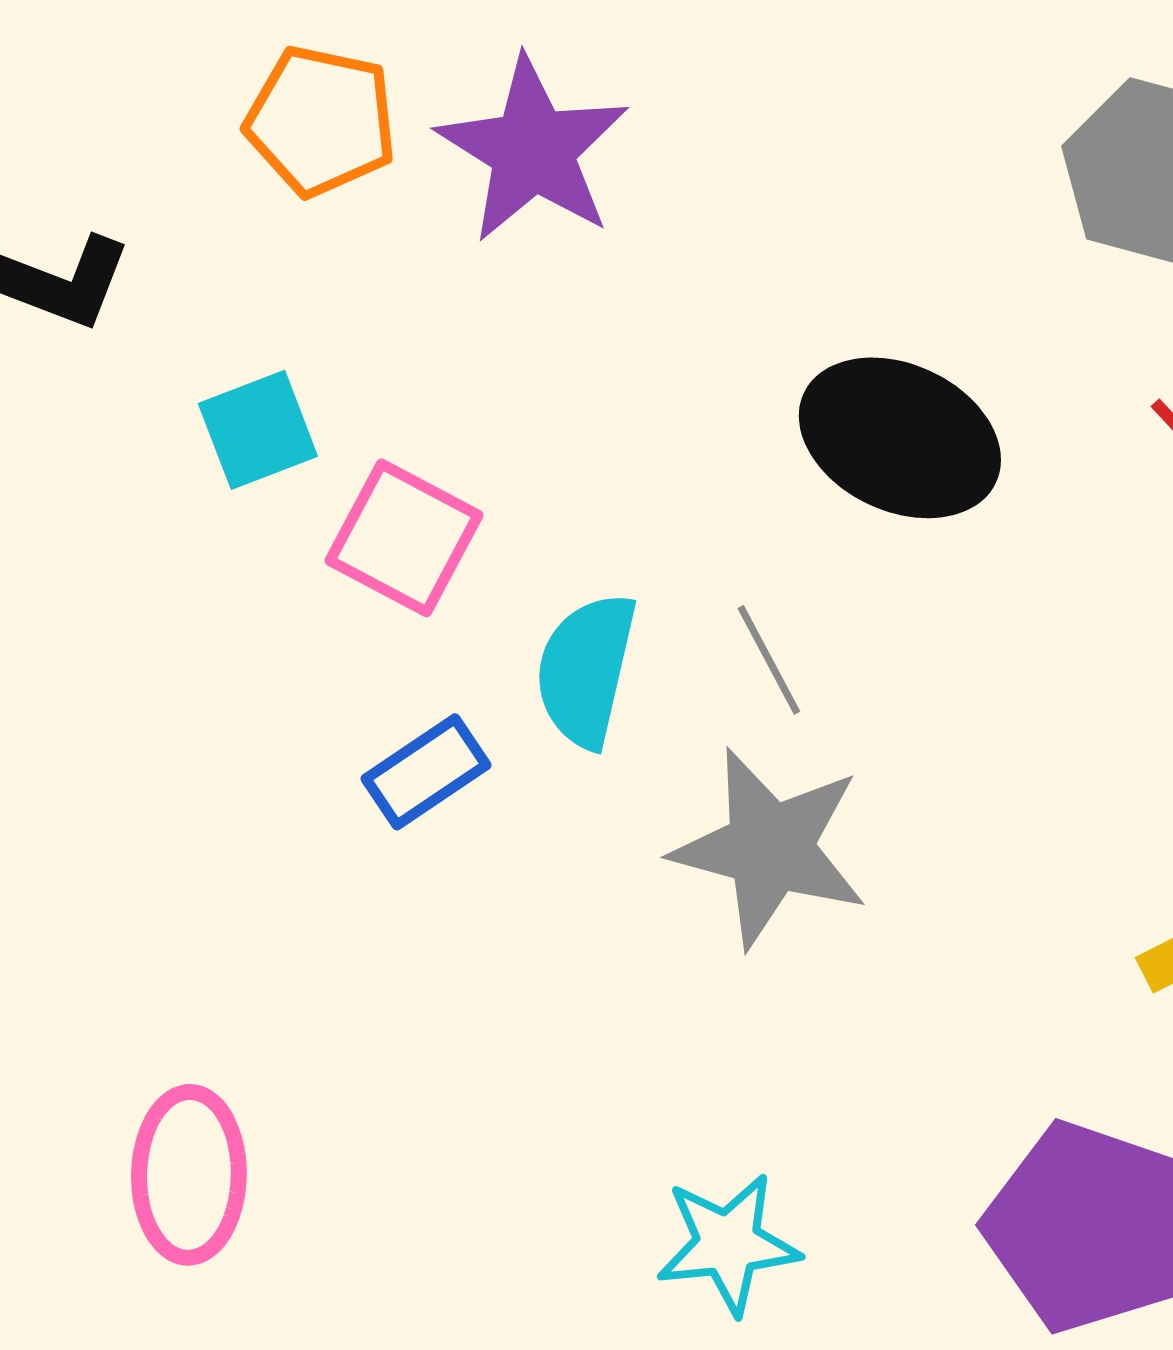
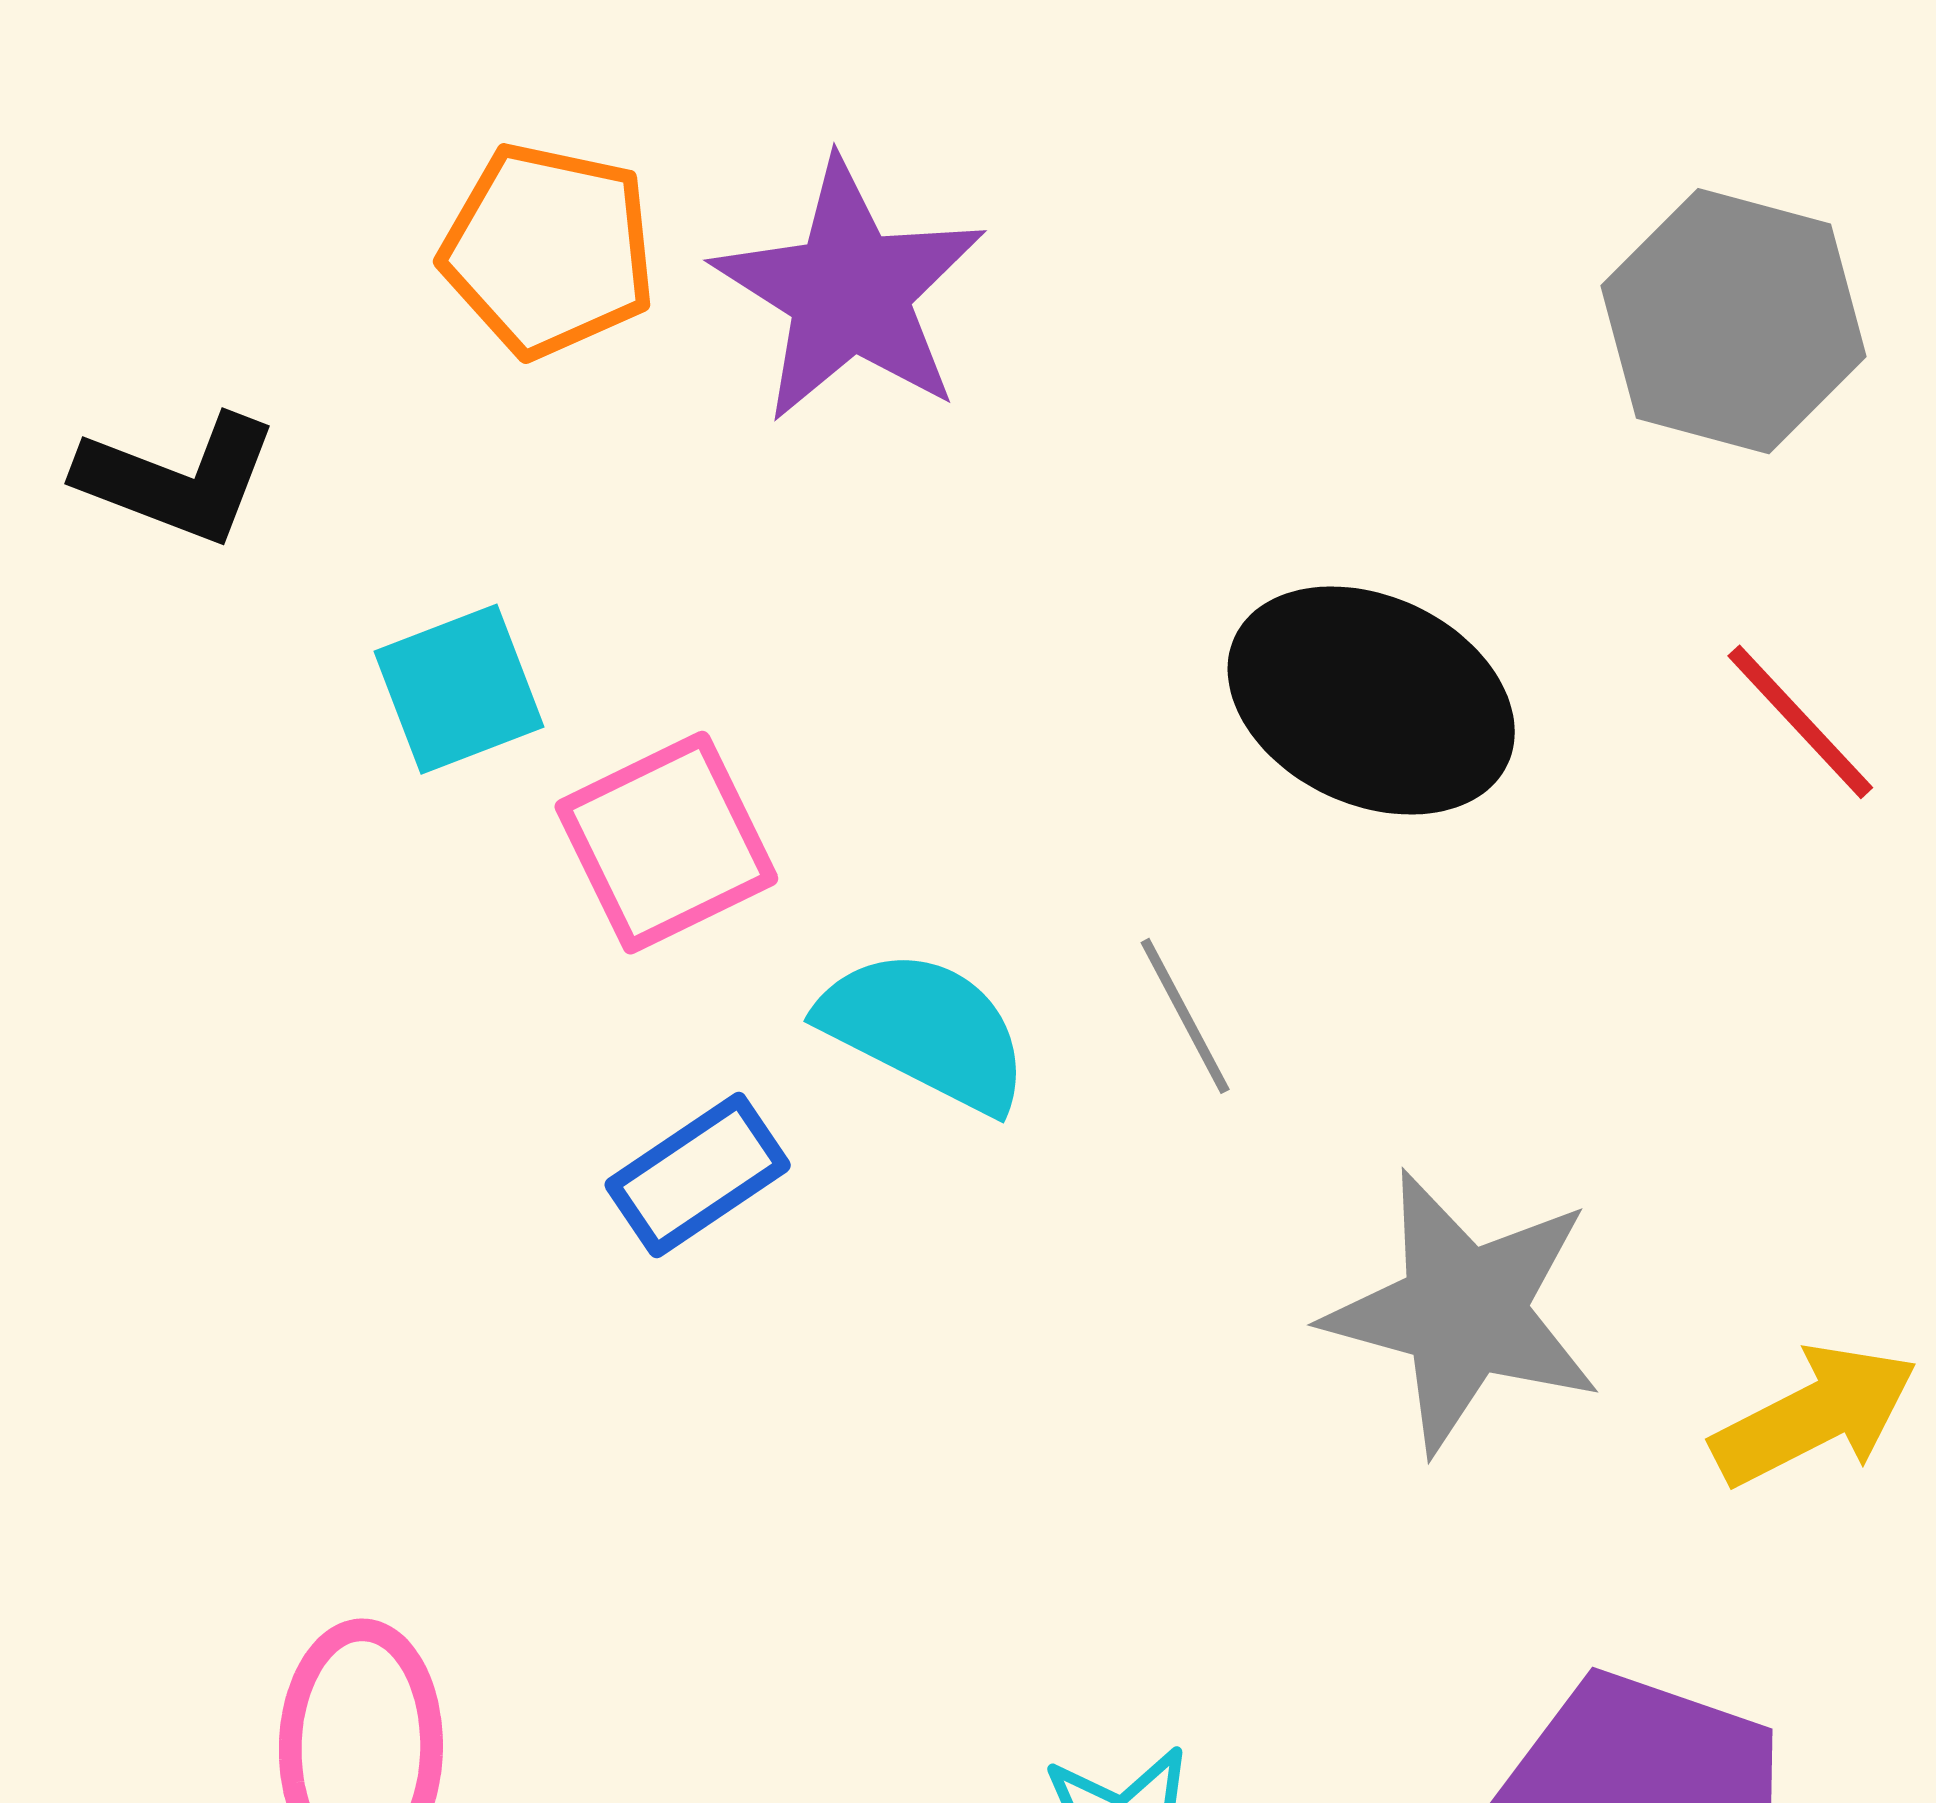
pink square: (404, 538) -> (666, 843), turned 36
cyan semicircle: (586, 670) -> (925, 1030), turned 104
gray star: (770, 848) -> (1464, 1311), moved

